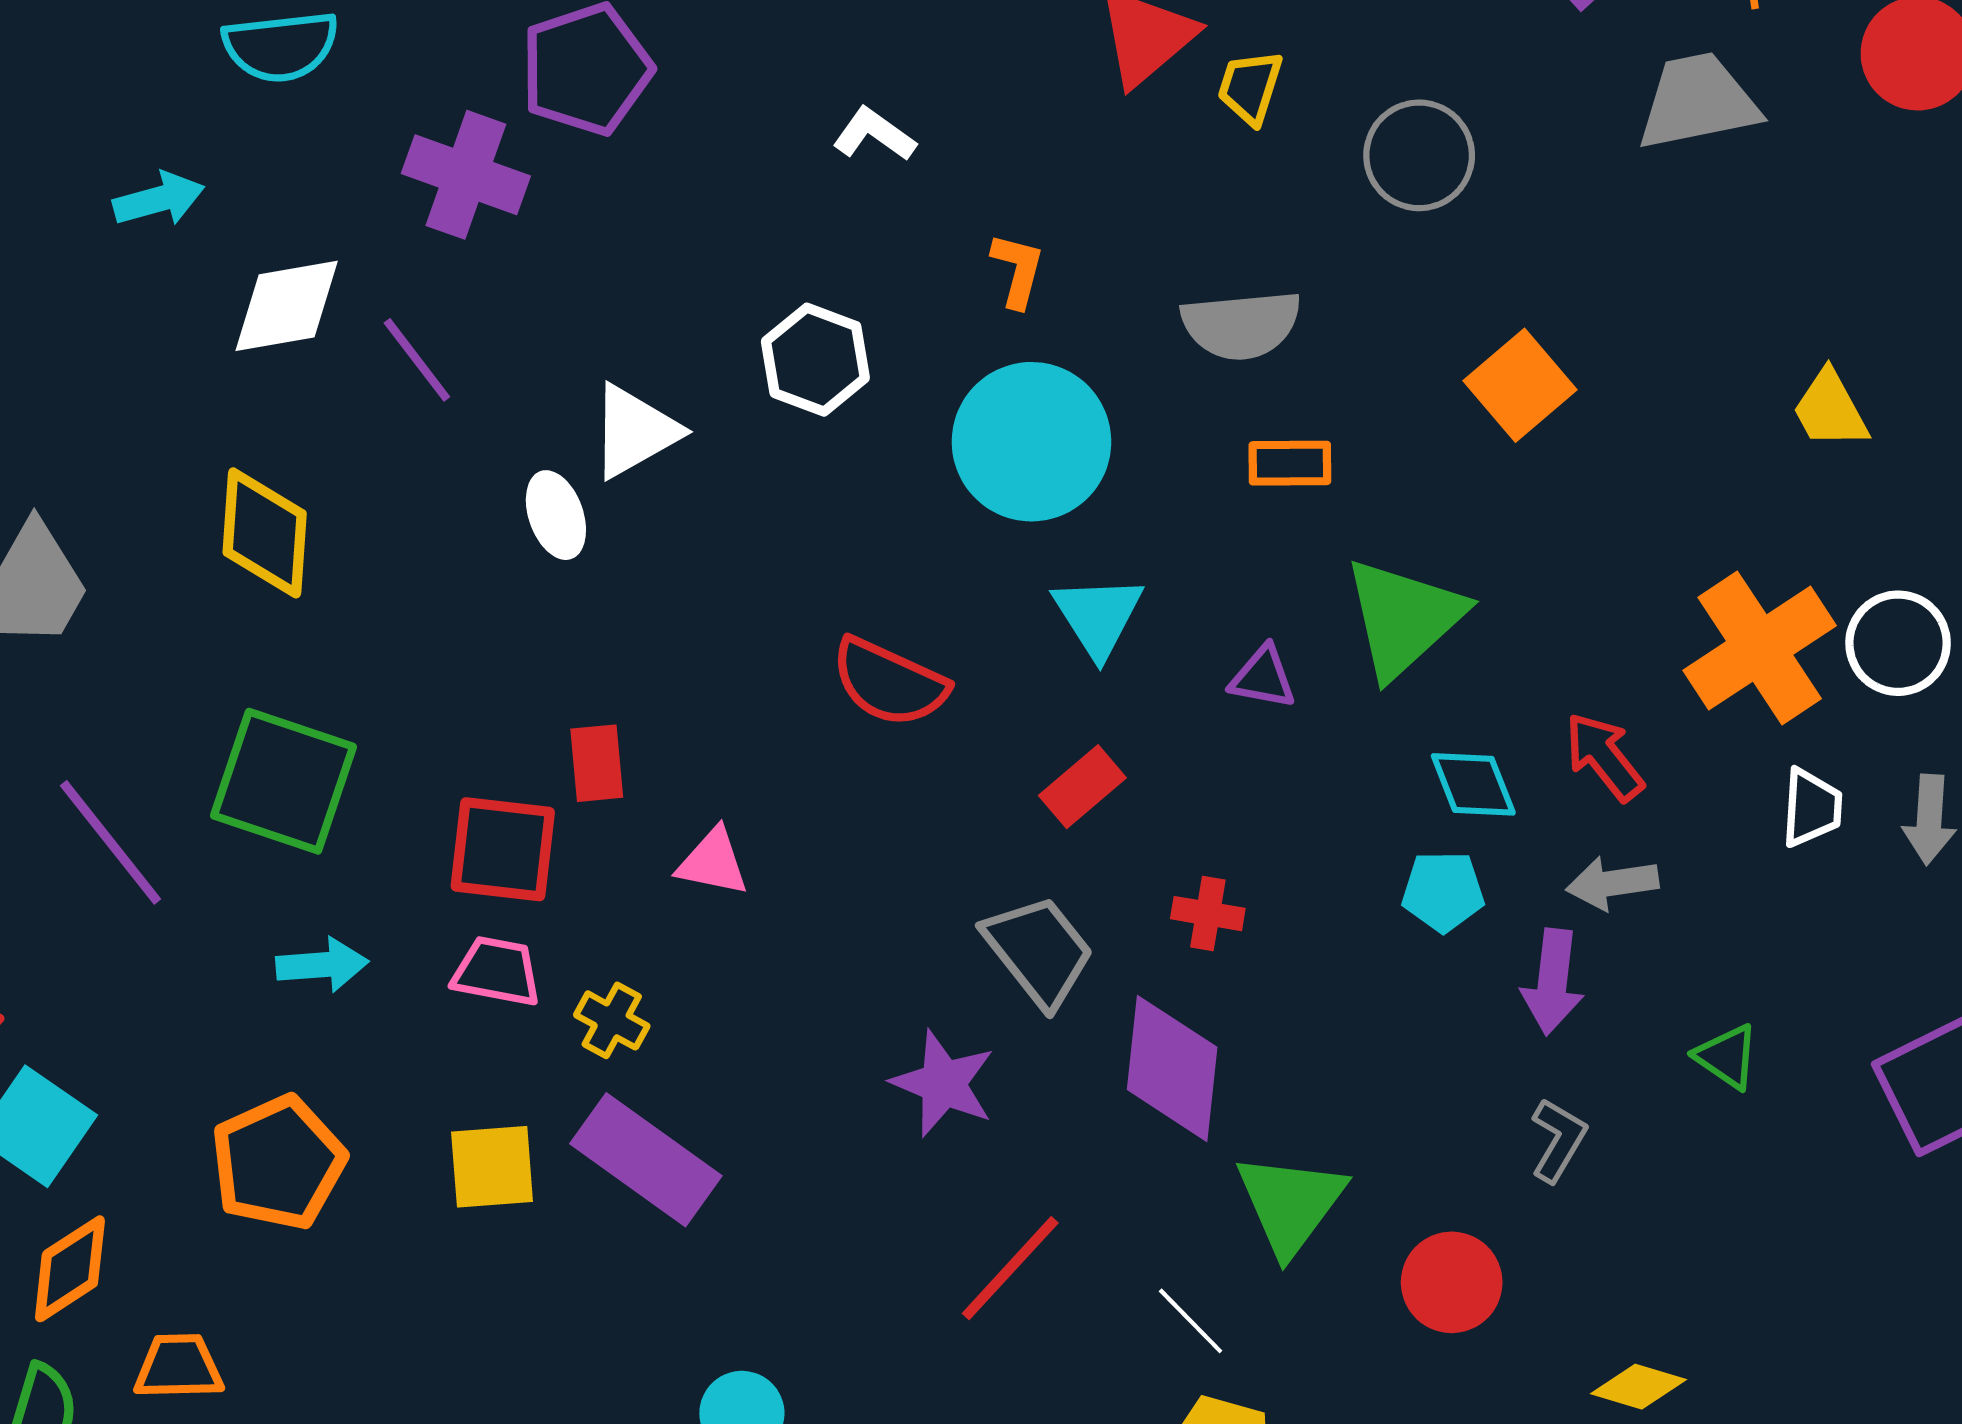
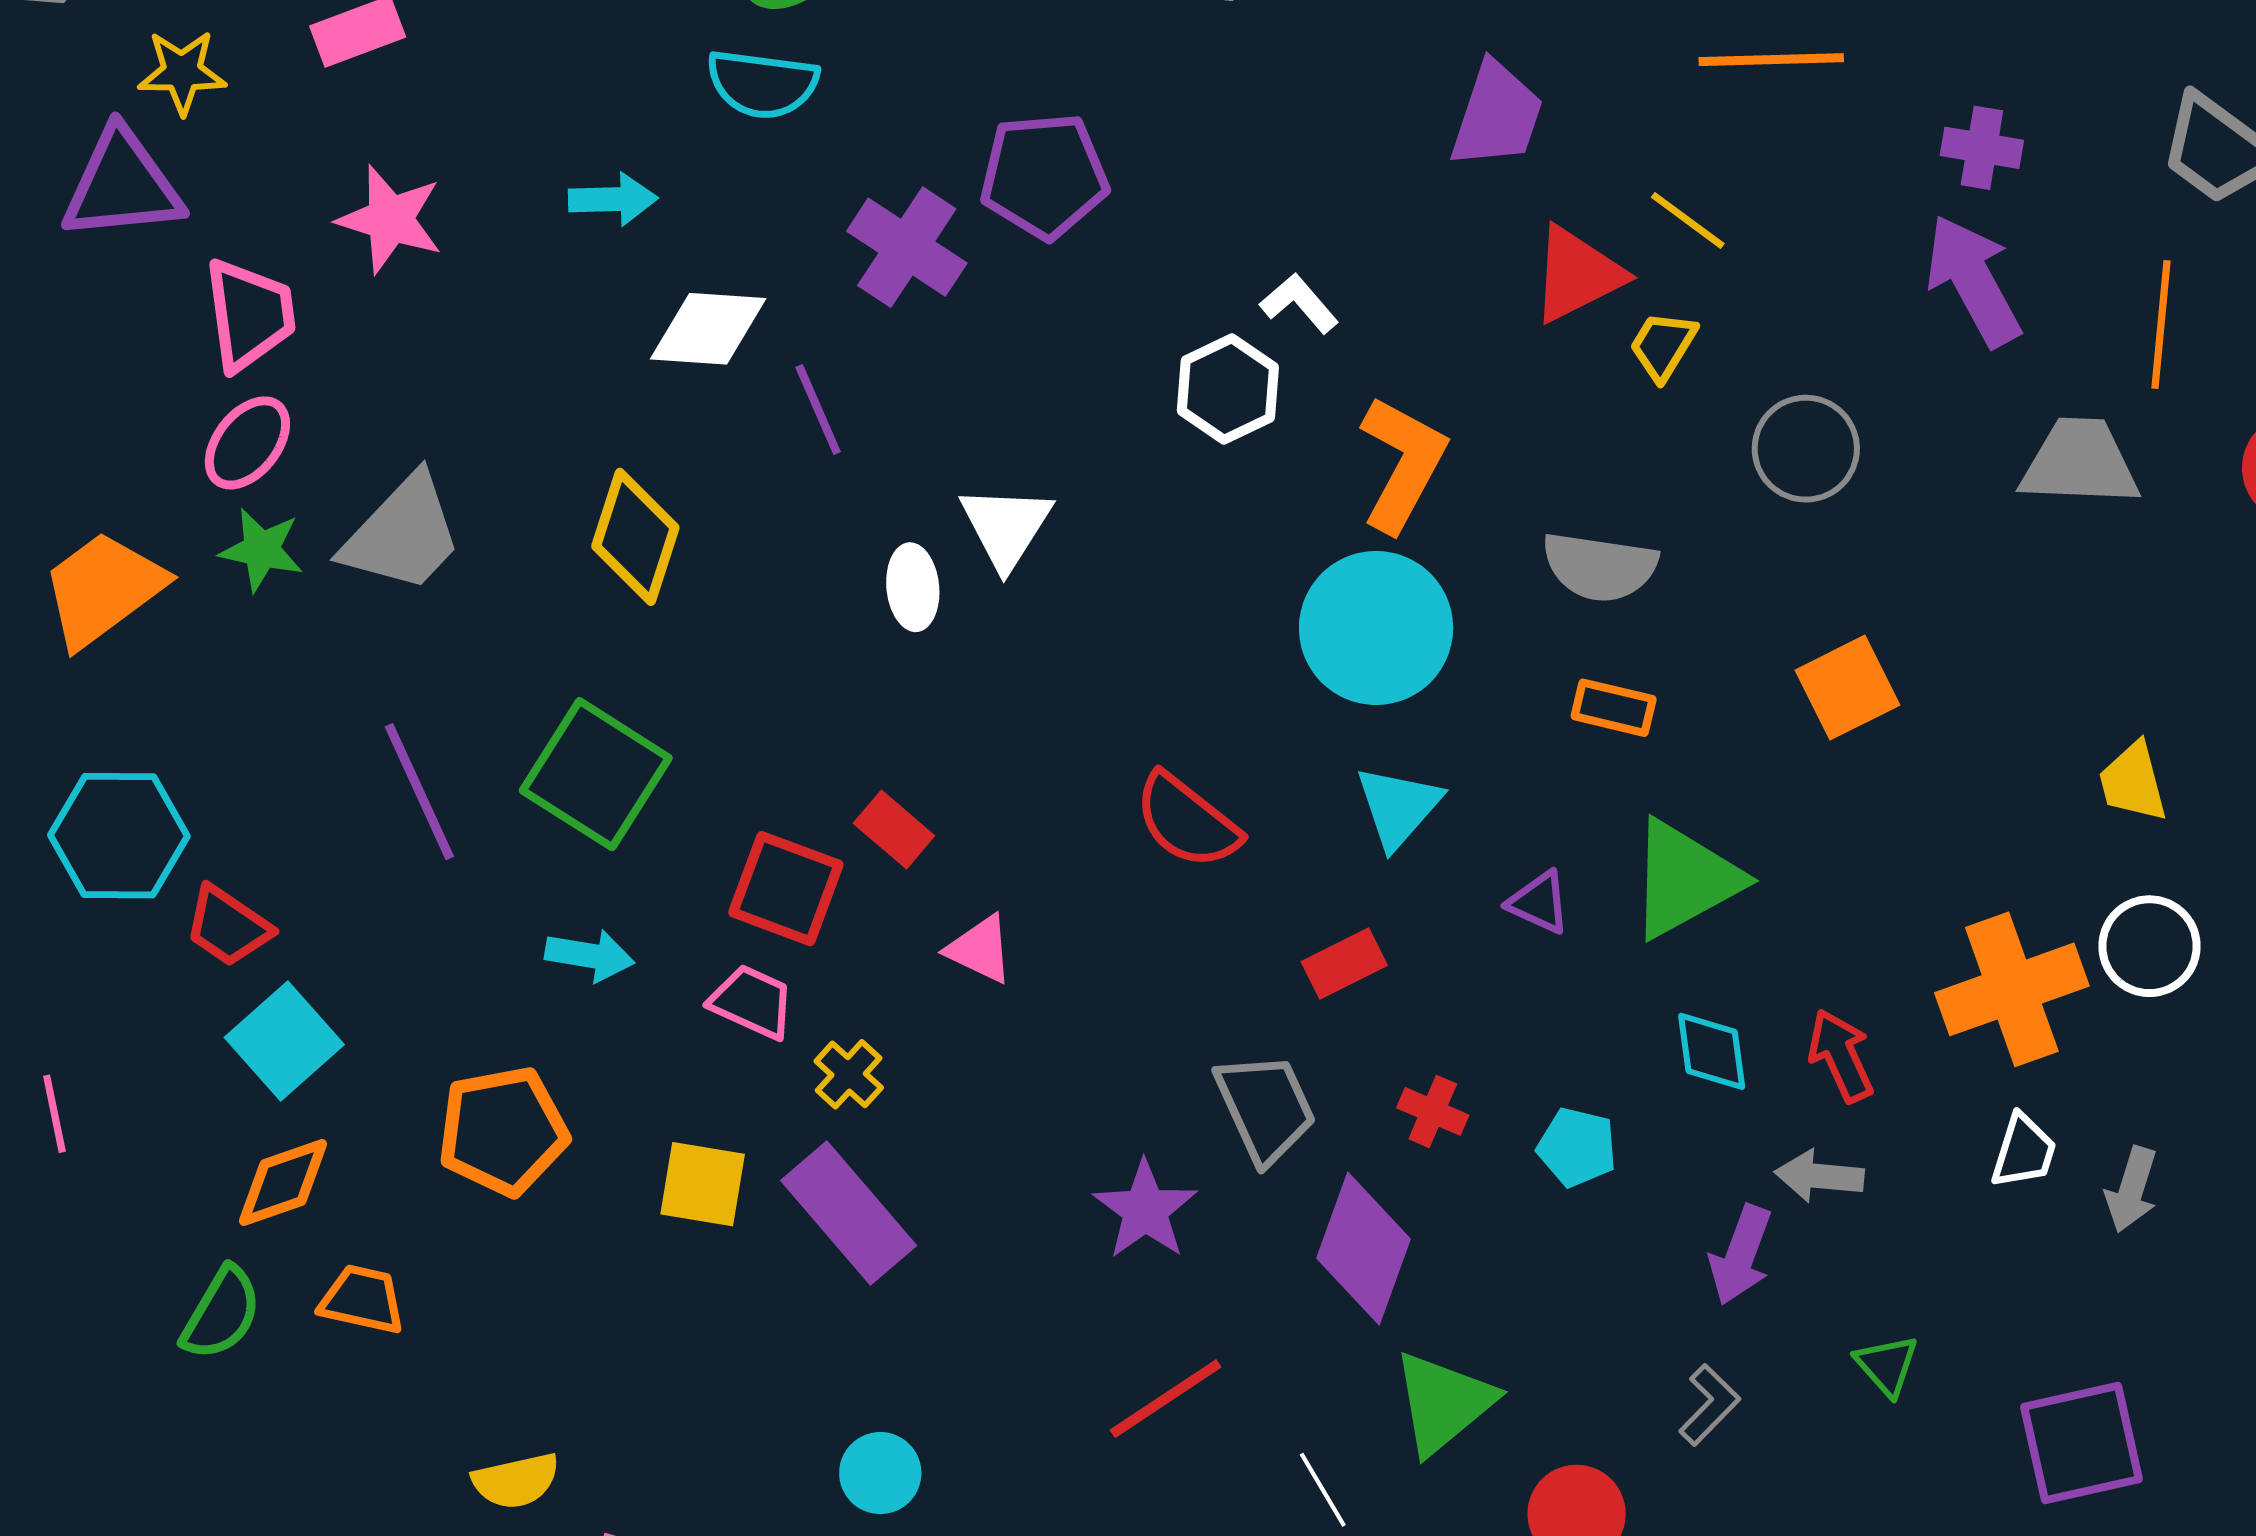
orange L-shape: (1018, 270) -> (1403, 464), size x1.8
white hexagon: (815, 360) -> (1228, 389), moved
white triangle: (635, 431) -> (1006, 527), turned -42
white circle: (1898, 643) -> (2149, 946), moved
red rectangle: (597, 763) -> (894, 829), turned -58
cyan pentagon: (1443, 891) -> (1577, 1147), moved

